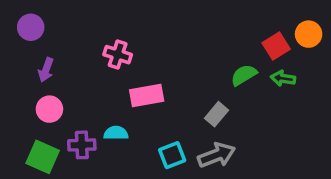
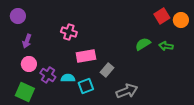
red square: (276, 46) -> (162, 16), moved
gray rectangle: (217, 114) -> (107, 70), moved
purple cross: (82, 145) -> (48, 75), moved, turned 35
cyan square: (172, 155) -> (86, 86), moved

